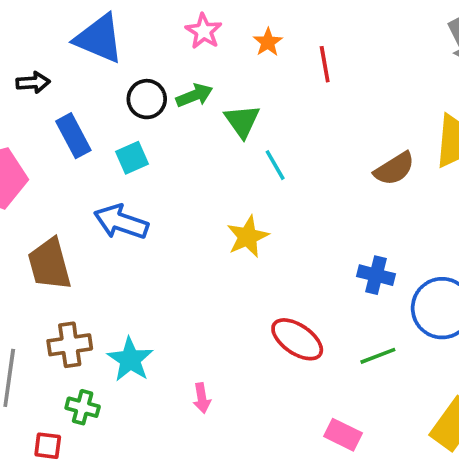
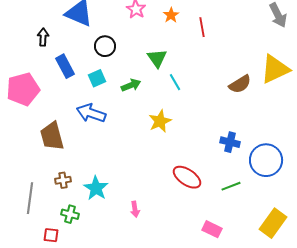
black arrow: (33, 83) -> (43, 37), turned -84
green arrow: (194, 95) -> (131, 85), moved
brown cross: (70, 345) -> (63, 180), size x0.7

